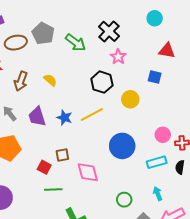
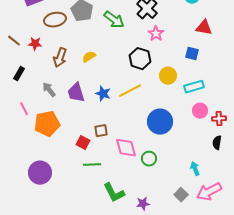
yellow semicircle: (50, 80) -> (89, 57), turned -72
cyan rectangle: (157, 162) -> (194, 87), moved
green circle: (124, 200) -> (149, 159), moved

